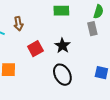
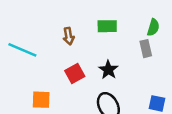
brown arrow: (18, 24) -> (69, 36), moved

